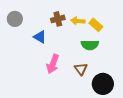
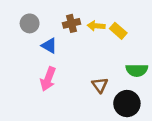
gray circle: (15, 19) -> (30, 23), moved
green semicircle: (90, 45) -> (137, 70), moved
pink arrow: (53, 64) -> (48, 79), moved

